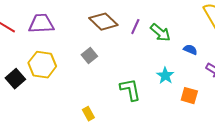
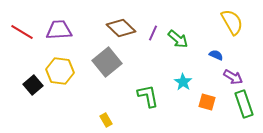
blue semicircle: (190, 50) -> (216, 55), moved
gray square: (89, 56) -> (107, 62), size x1.8

